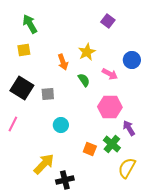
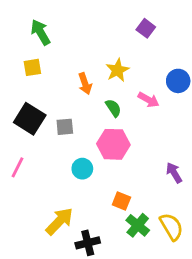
pink hexagon: (110, 107) -> (113, 144), moved
green cross: (112, 144) -> (138, 225), moved
yellow semicircle: (127, 168) -> (171, 227), turned 120

